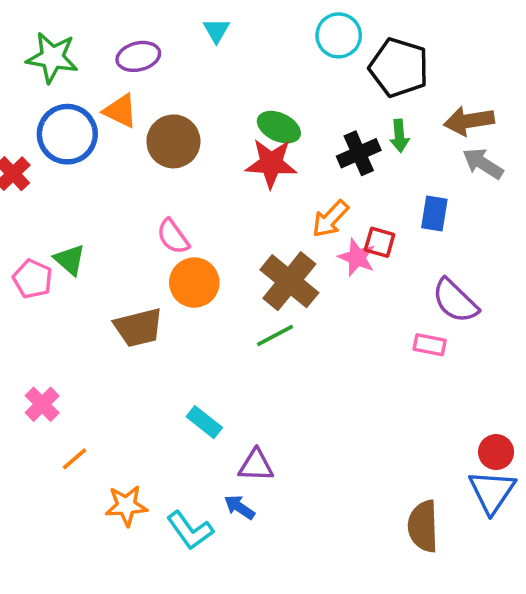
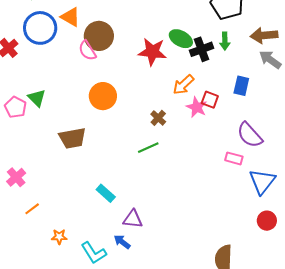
green ellipse: (279, 127) -> (181, 39), moved
pink semicircle: (173, 237) -> (87, 51), moved
brown cross: (289, 281) -> (158, 118), size x0.5
orange circle: (194, 283) -> (103, 96), moved
blue triangle: (492, 492) -> (262, 181), moved
orange star: (126, 506) -> (59, 237), size x0.7

